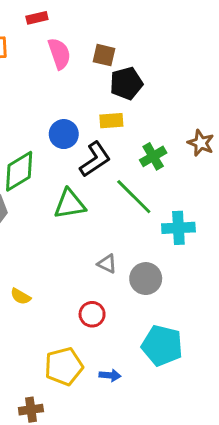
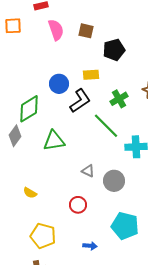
black pentagon: (126, 83) -> (114, 50), moved
green triangle: (70, 204) -> (54, 141), moved
yellow pentagon: (64, 366) -> (43, 236), moved, turned 30

